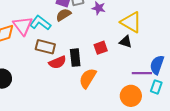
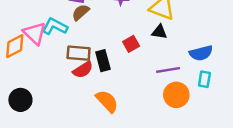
brown rectangle: (45, 47) -> (79, 53), moved
blue semicircle: (157, 65) -> (201, 53), turned -114
purple line: (142, 73) -> (168, 70), moved
orange semicircle: (88, 78) -> (107, 101), moved, turned 115

